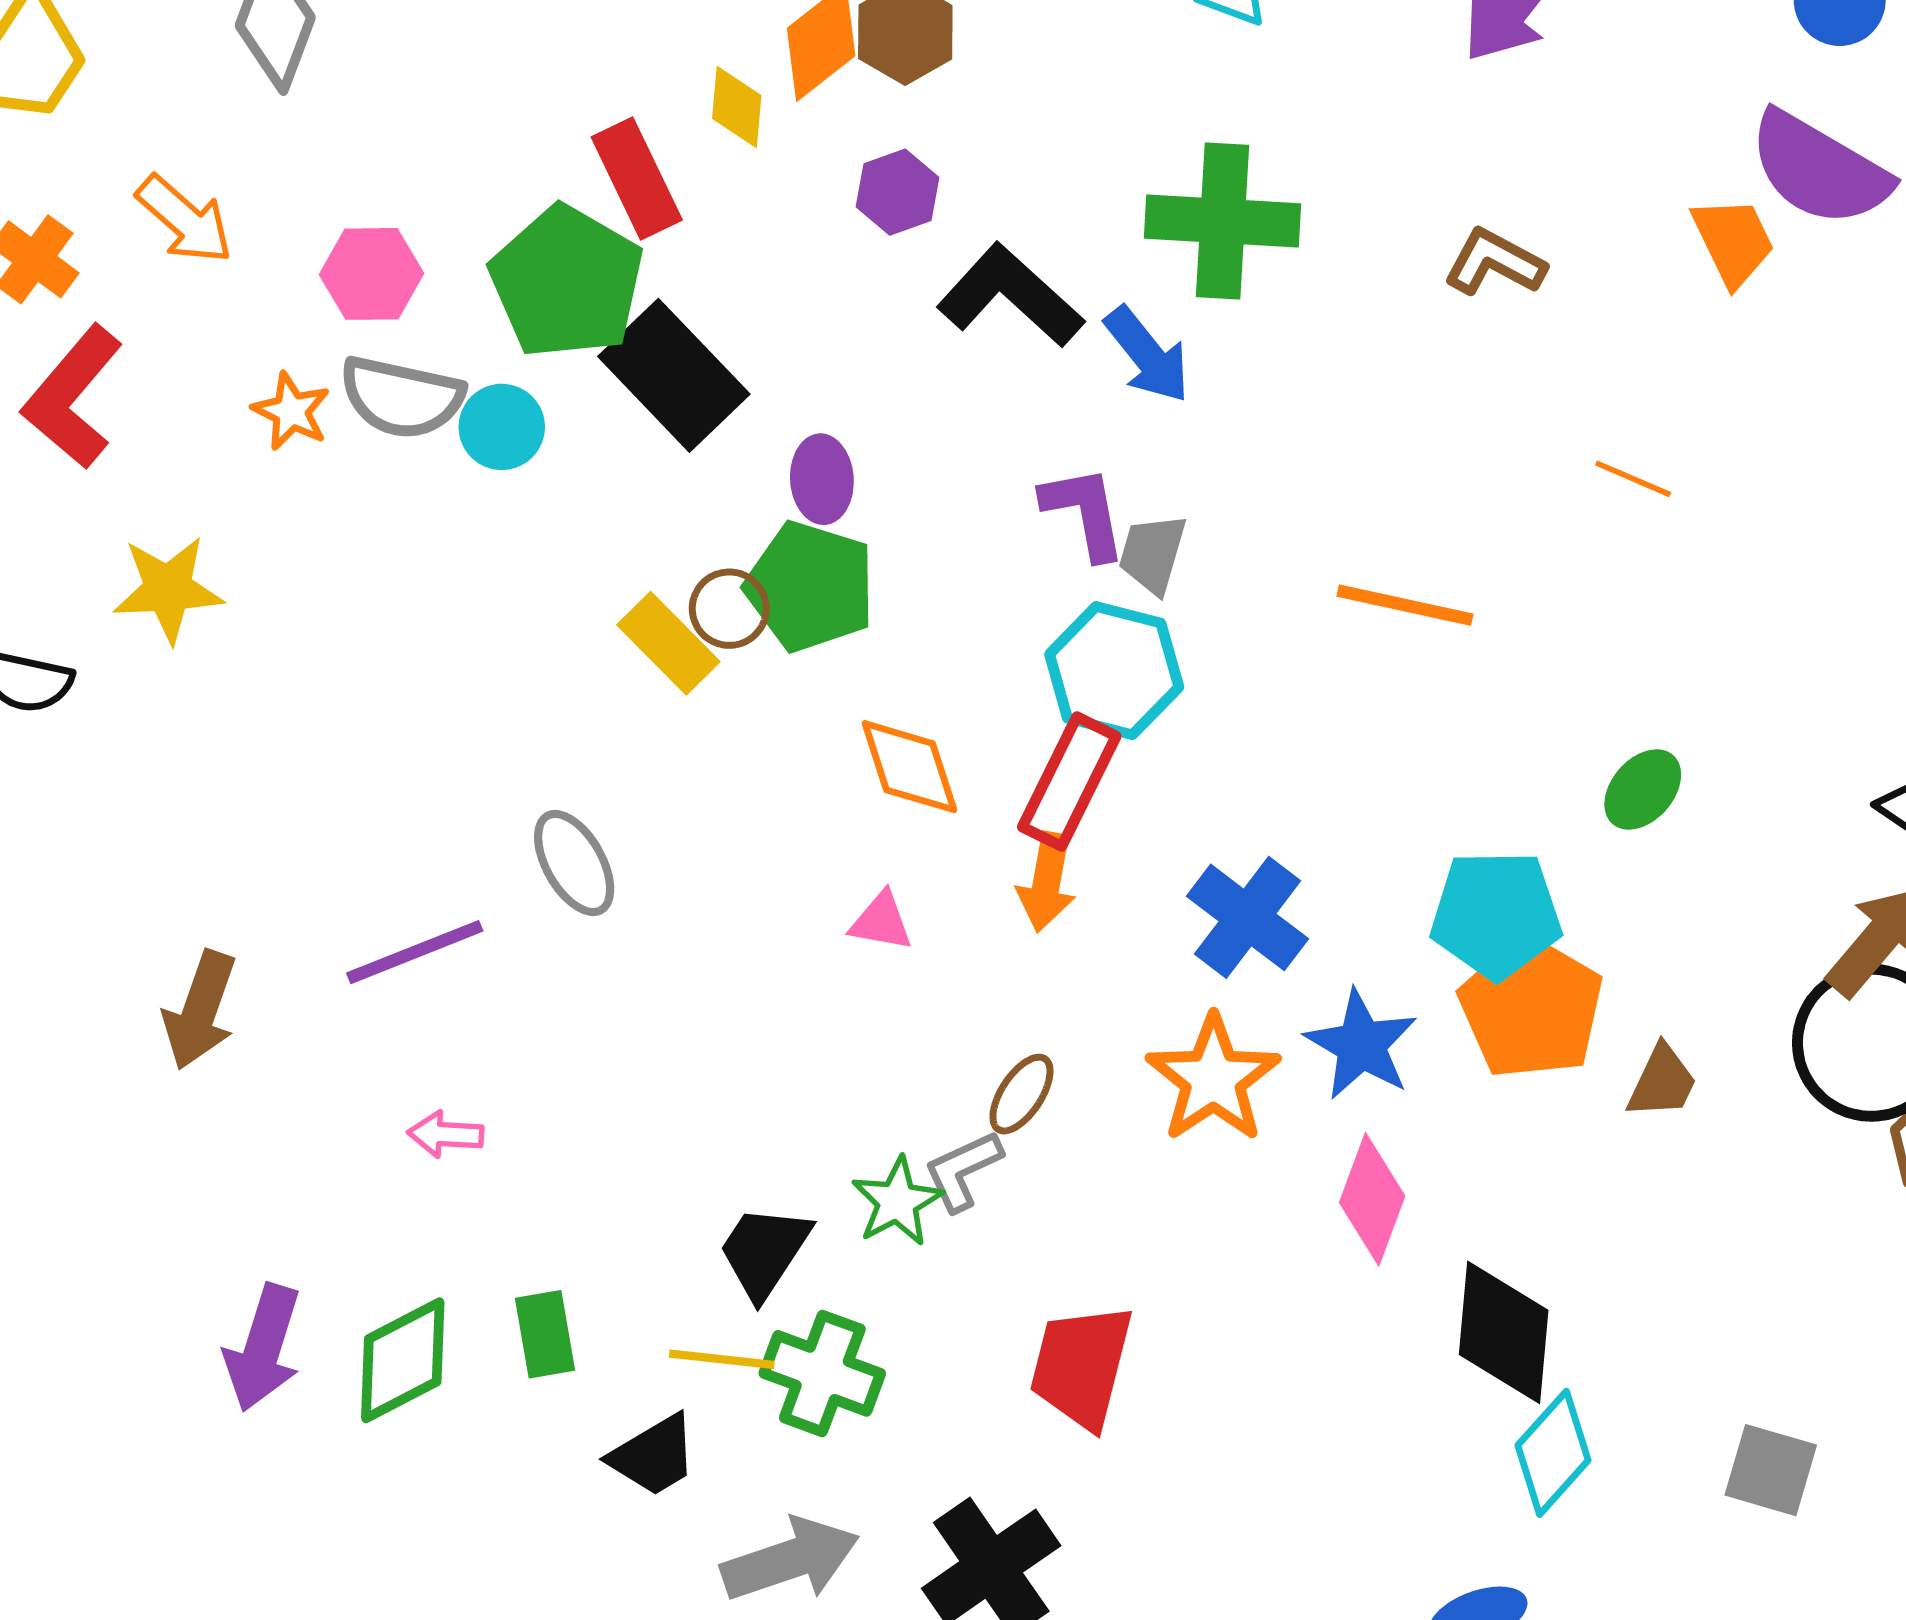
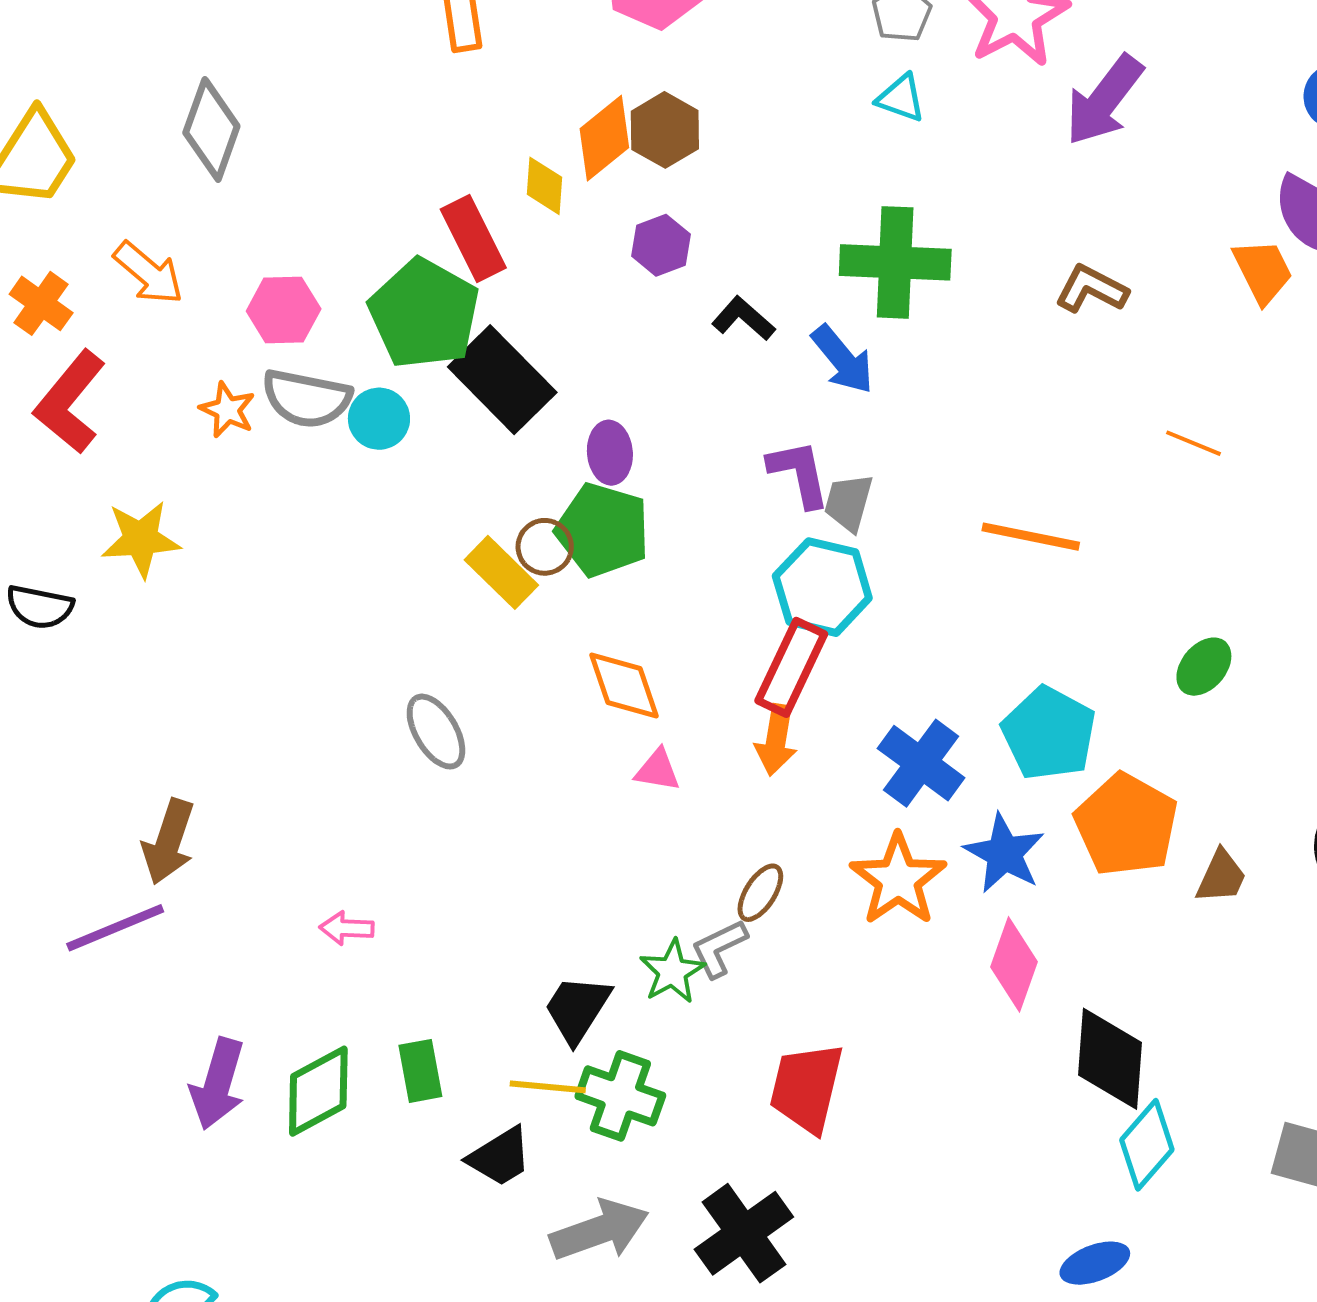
black L-shape: (1010, 296) -> (743, 318), size x0.6
orange diamond: (909, 767) -> (624, 686), moved
cyan pentagon: (1496, 915) -> (1049, 733), moved, turned 30
purple line: (415, 952) -> (115, 928), moved

